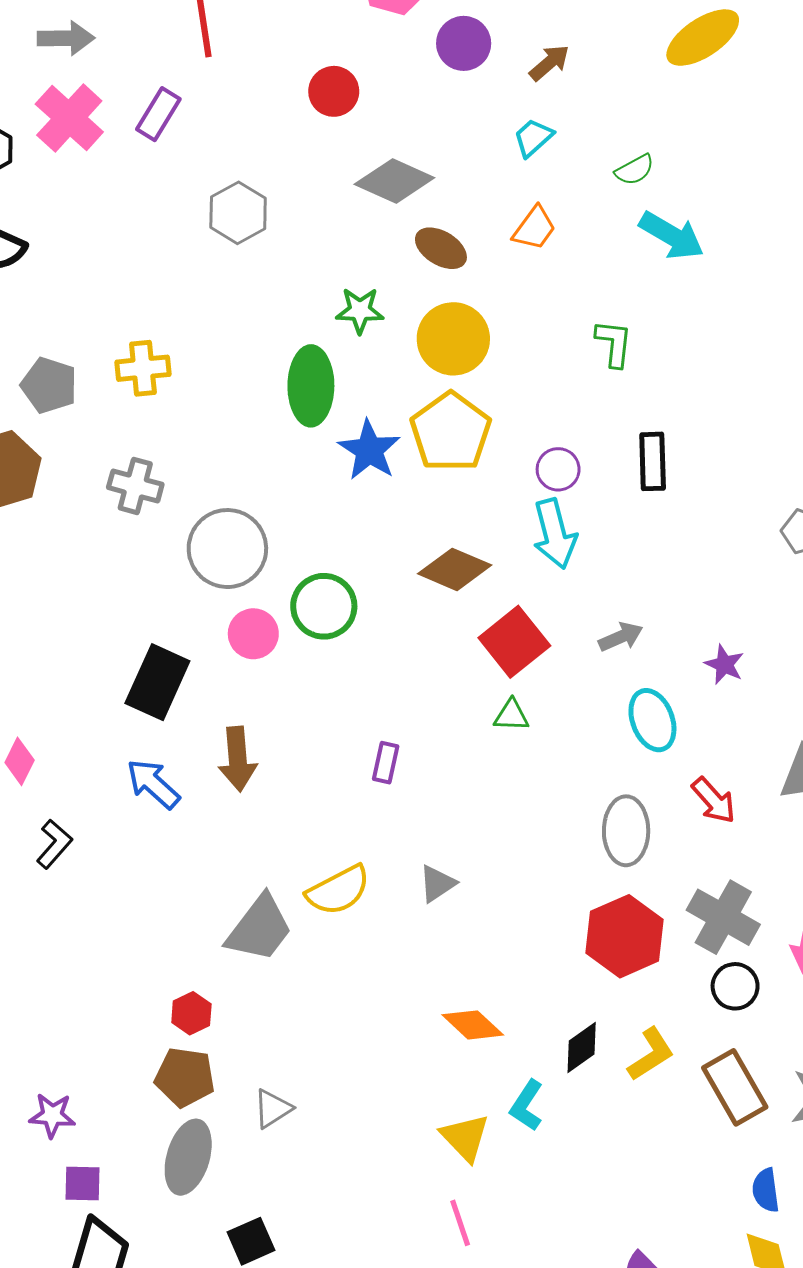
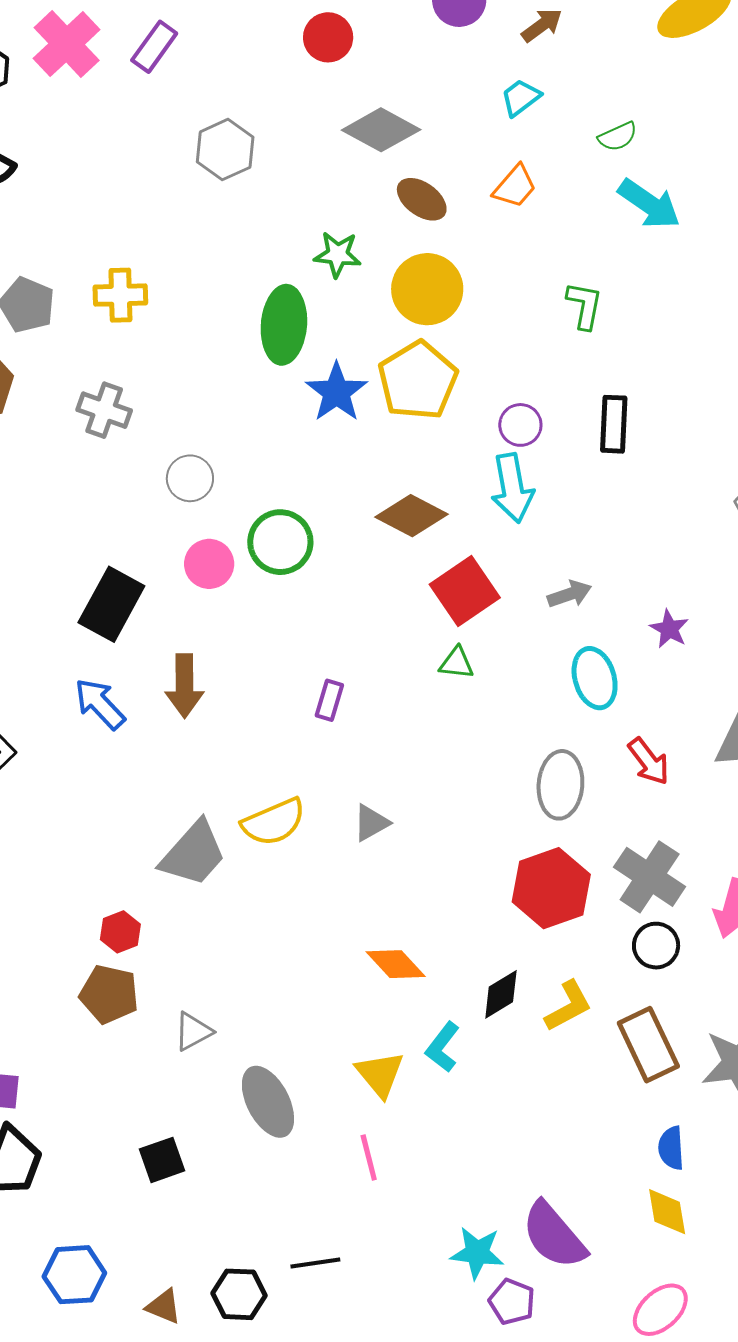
gray circle: (227, 549) -> (190, 478), size x0.6
gray ellipse: (188, 1157) -> (268, 1102), moved, turned -48

